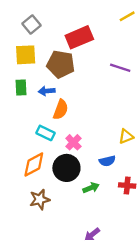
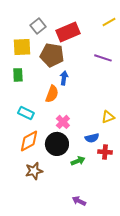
yellow line: (127, 16) -> (109, 22), moved
gray square: (31, 24) -> (38, 26), moved
blue arrow: (47, 91) -> (64, 78), moved, turned 104
cyan rectangle: (45, 133) -> (26, 113), moved
red cross: (127, 185) -> (105, 152), moved
purple arrow: (92, 234) -> (79, 201), turned 64

